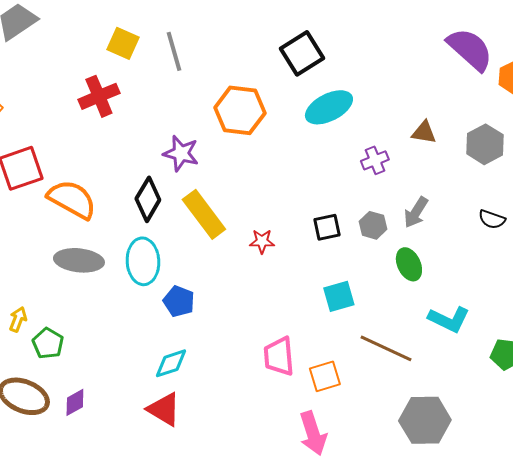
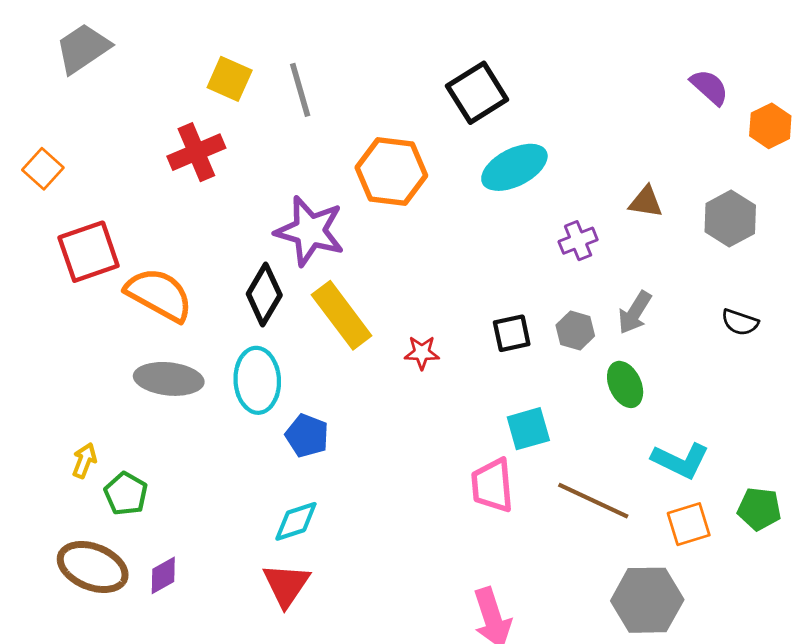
purple semicircle: (470, 49) -> (709, 87), size x0.6
purple star: (181, 153) -> (310, 231), size x1.4
pink trapezoid: (279, 356) -> (492, 485), moved
orange square: (325, 376) -> (689, 524), moved
red triangle: (164, 409) -> (286, 585), turned 33

